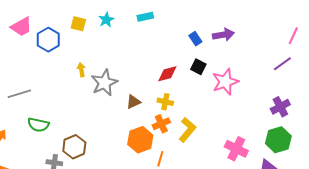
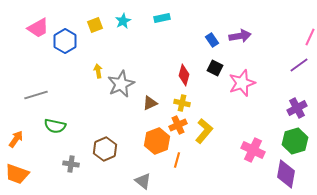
yellow square: (78, 24) -> (95, 25), turned -35
red diamond: (167, 74) -> (184, 75), turned -60
brown hexagon: (74, 147) -> (105, 149), moved

